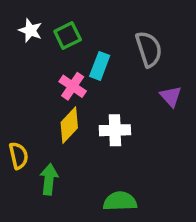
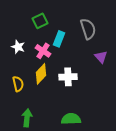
white star: (30, 30) -> (18, 47), moved
yellow semicircle: (19, 156) -> (18, 84), moved
green arrow: (49, 179) -> (27, 118), moved

